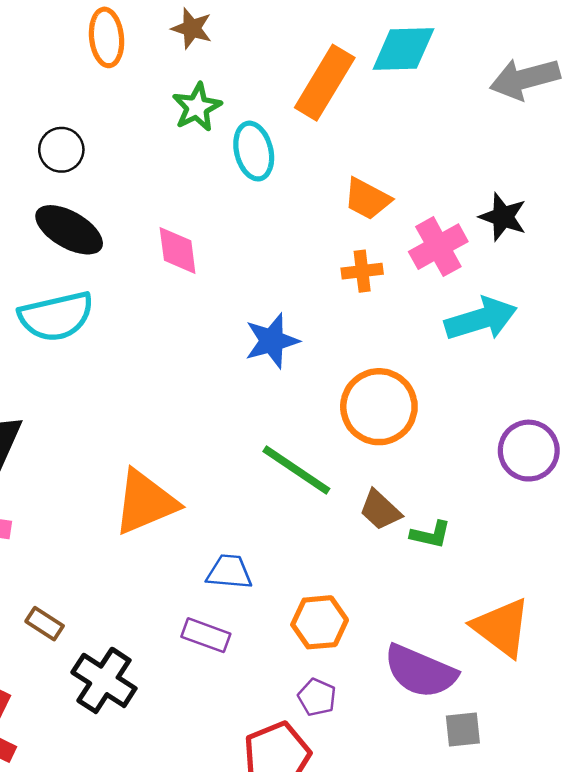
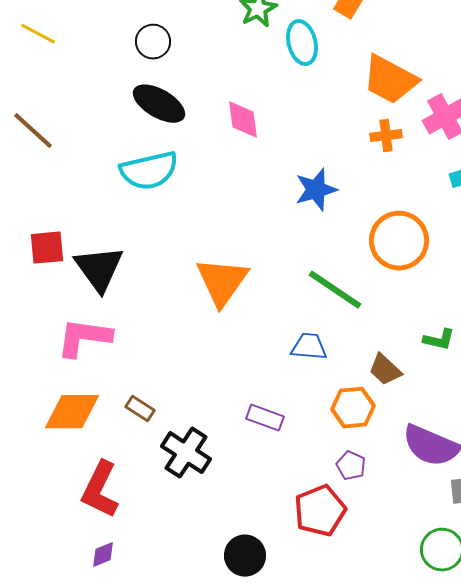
orange trapezoid: (367, 199) -> (390, 80), size x1.5
orange triangle: (145, 502) -> (222, 282), moved, turned -32
brown trapezoid: (380, 510) -> (385, 370), moved
blue trapezoid: (229, 572) -> (309, 347), moved

